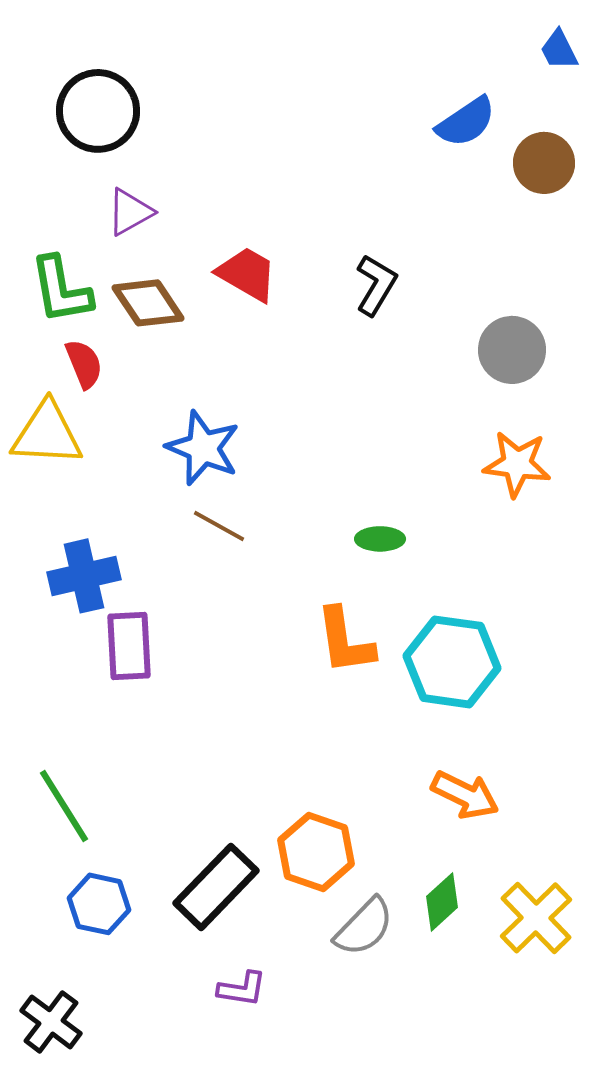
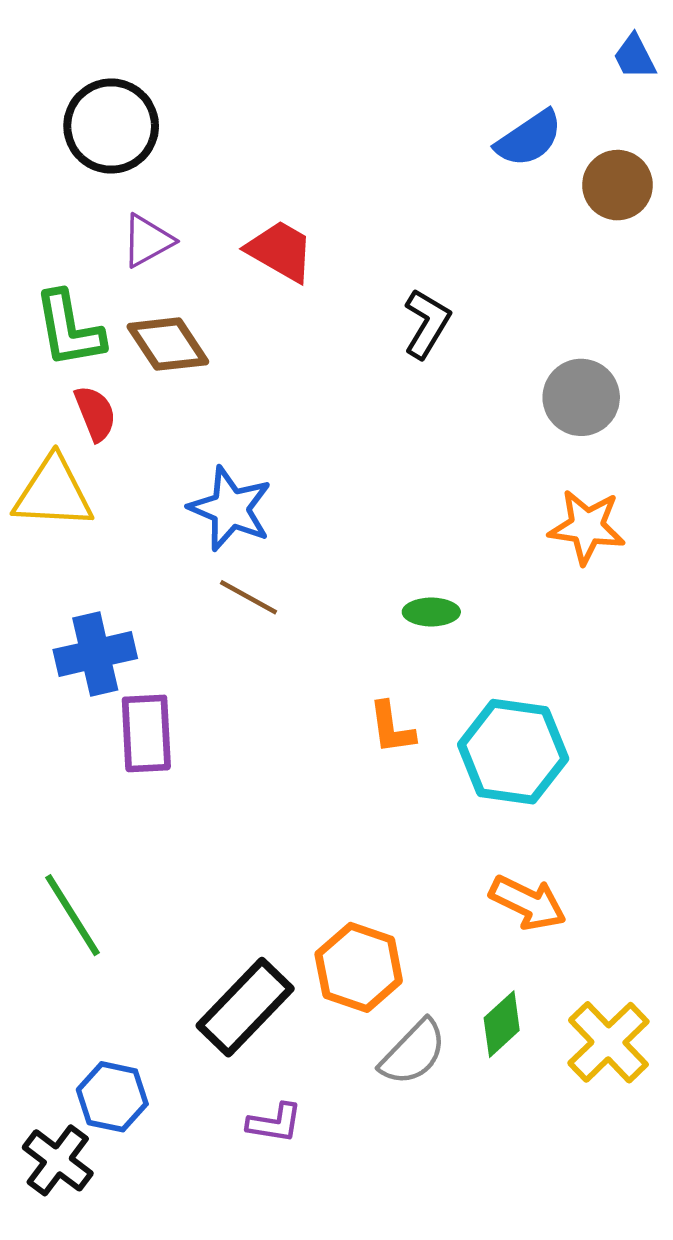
red trapezoid: (247, 274) -> (280, 251), moved
orange L-shape: (345, 641) -> (392, 728), size x0.7
blue hexagon: (99, 904) -> (112, 1097), moved

